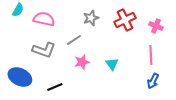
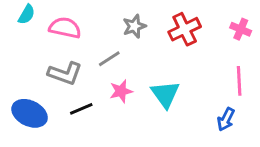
pink cross: (156, 26) -> (241, 29), moved
pink line: (151, 55) -> (239, 81), moved
cyan triangle: (112, 64) -> (165, 94), size x1.5
black line: (55, 87) -> (81, 109), moved

